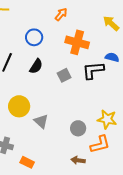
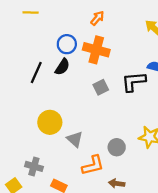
orange cross: (77, 42) -> (96, 50), moved
black semicircle: (36, 66) -> (62, 67), moved
orange L-shape: (100, 144) -> (93, 165), moved

